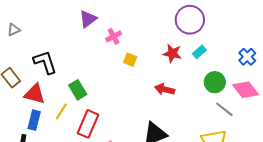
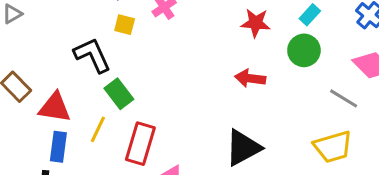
cyan rectangle: (199, 52) -> (310, 15), moved
yellow square: (130, 60) -> (125, 25), moved
black L-shape: (45, 62) -> (92, 55), moved
green circle: (215, 82) -> (304, 50), moved

